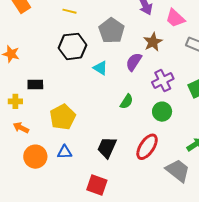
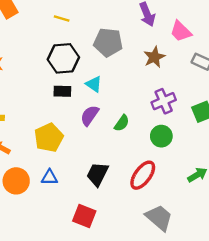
gray pentagon: (111, 31) -> (108, 42), turned -30
purple semicircle: (134, 62) -> (90, 115), moved
black rectangle: (35, 84) -> (62, 91), moved
gray trapezoid: (178, 171) -> (159, 218), moved

